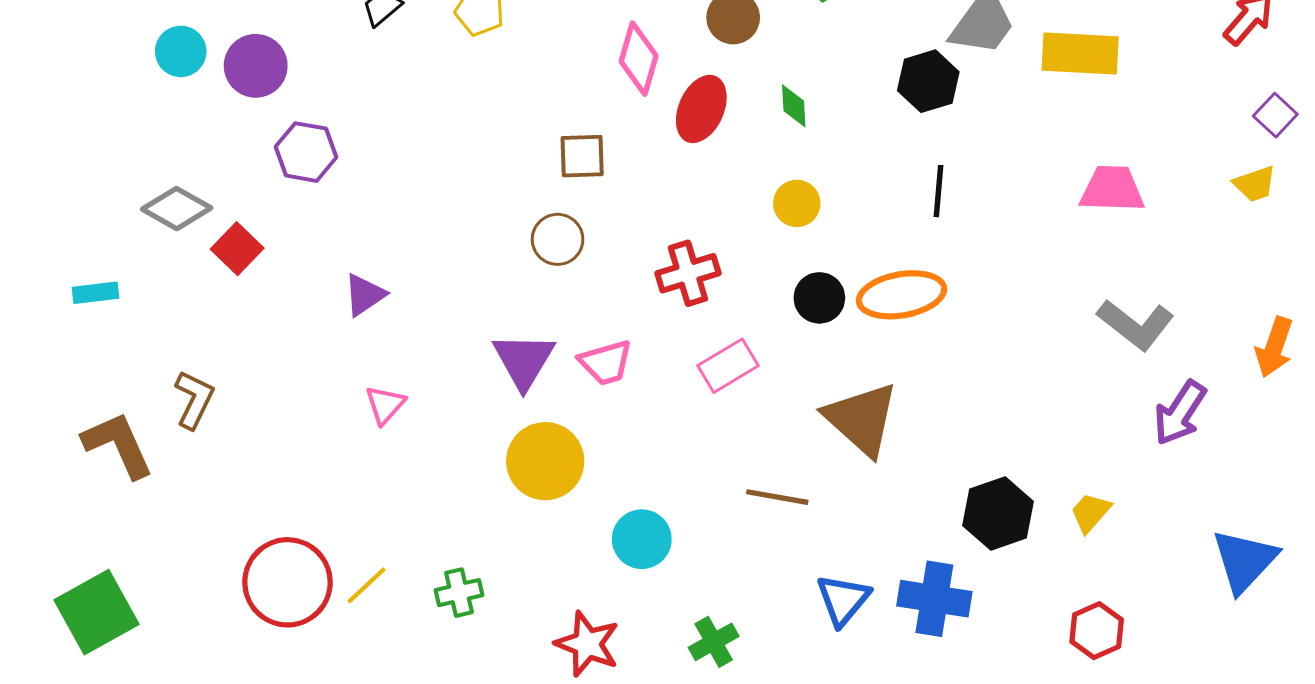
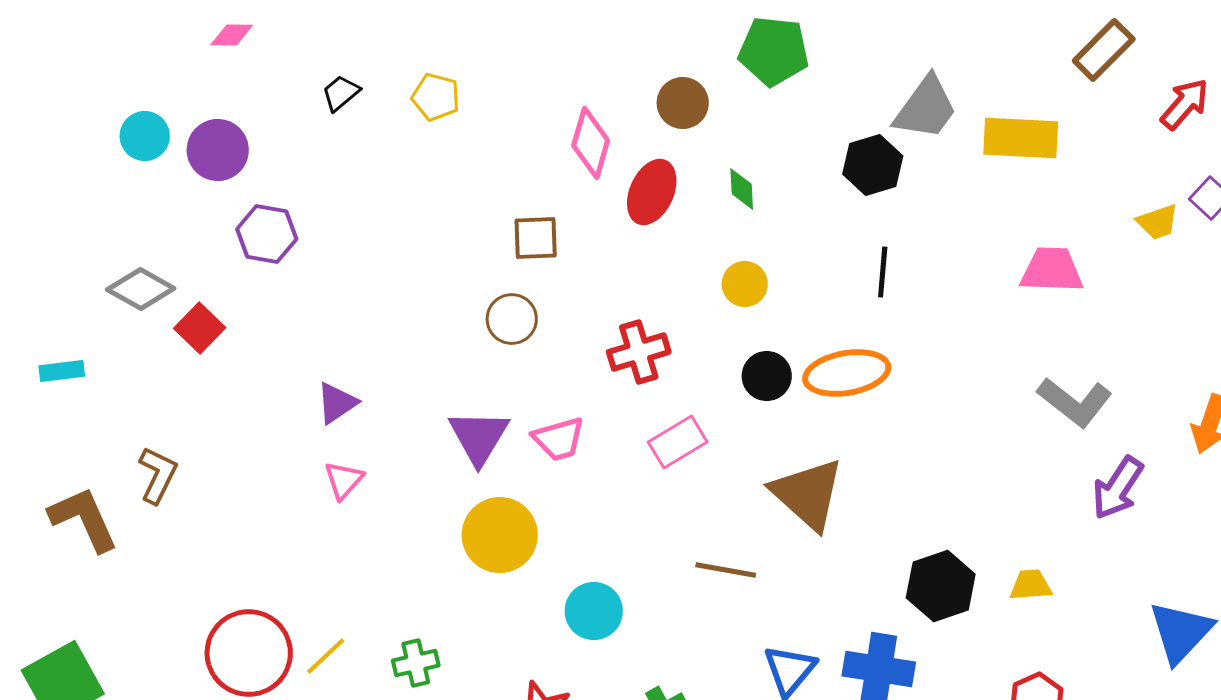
yellow trapezoid: (1255, 184) -> (1158, 222), moved
purple triangle: (365, 295) -> (337, 403), moved
yellow trapezoid: (1090, 512) -> (1031, 585), turned 45

